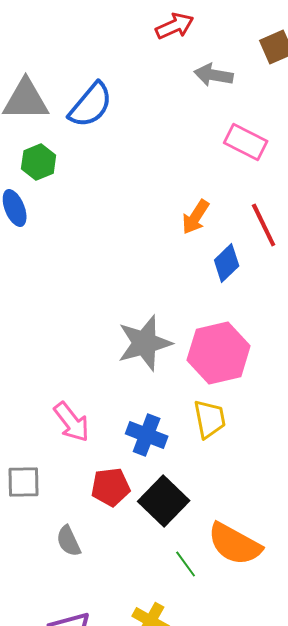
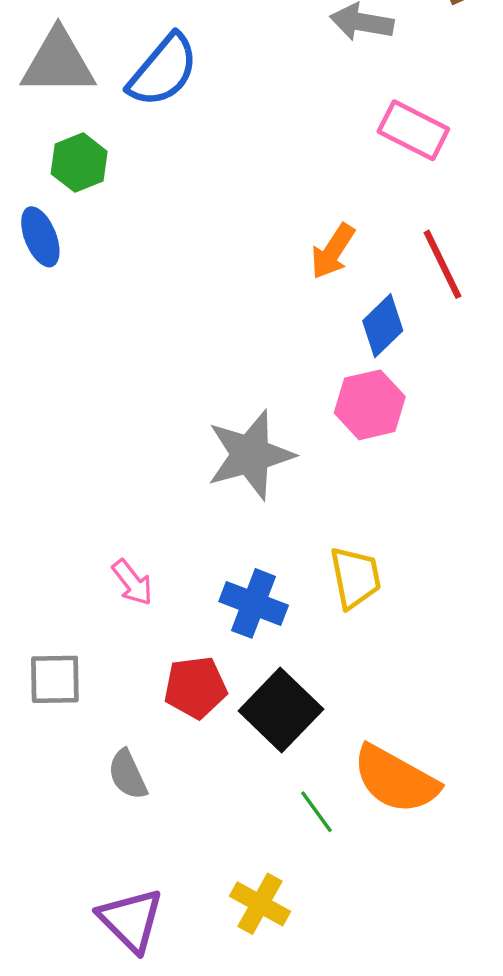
pink hexagon: (219, 353) -> (370, 405), moved, size x0.7
pink arrow: (72, 422) -> (132, 582), size x0.7

